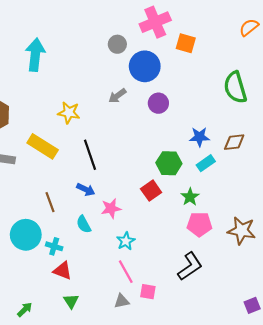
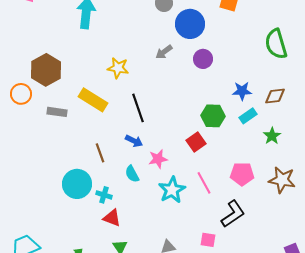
green star: (190, 197) -> (272, 136), moved
cyan star: (126, 241) -> (172, 190), size x1.5
pink line: (126, 272) -> (204, 183), moved
pink square: (148, 292) -> (208, 240), moved

